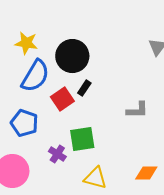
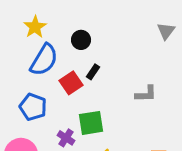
yellow star: (26, 43) -> (35, 27), turned 30
black circle: (72, 56) -> (81, 40), size x0.6

